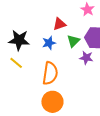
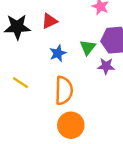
red triangle: (59, 24) -> (49, 21), moved
black star: (19, 40) -> (17, 27), moved

